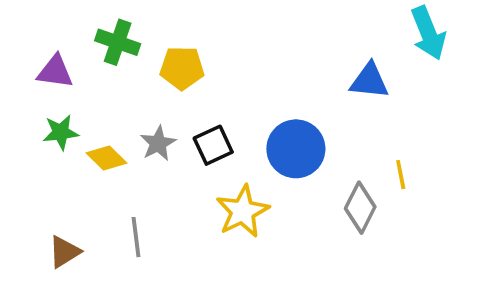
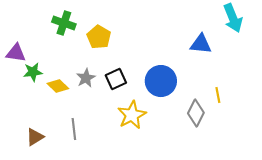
yellow pentagon: (182, 68) -> (99, 37), turned 30
purple triangle: (55, 72) -> (16, 53), moved

